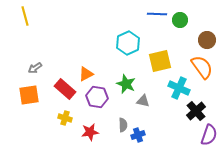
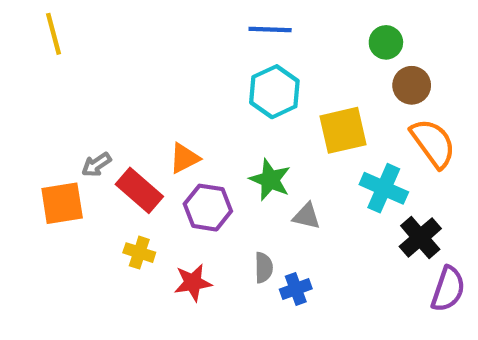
blue line: (157, 14) -> (270, 30), moved
brown circle: (207, 40) -> (412, 85), moved
gray arrow: (35, 68) -> (96, 165), moved

